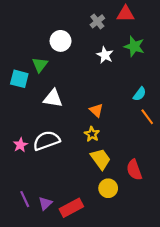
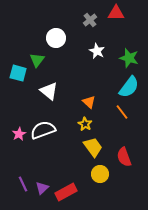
green star: (134, 46) -> (129, 58), moved
cyan semicircle: (140, 94) -> (129, 87), size x1.6
white triangle: (53, 98) -> (49, 91), turned 30
orange line: (147, 117) -> (122, 112), moved

